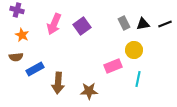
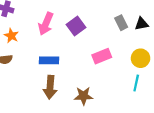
yellow circle: (134, 50) -> (141, 58), moved
pink rectangle: (113, 66) -> (102, 56), moved
blue rectangle: (35, 69) -> (49, 60), moved, turned 30

